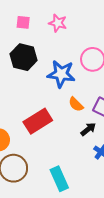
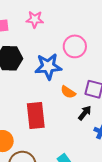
red rectangle: (38, 121) -> (36, 116), turned -52

